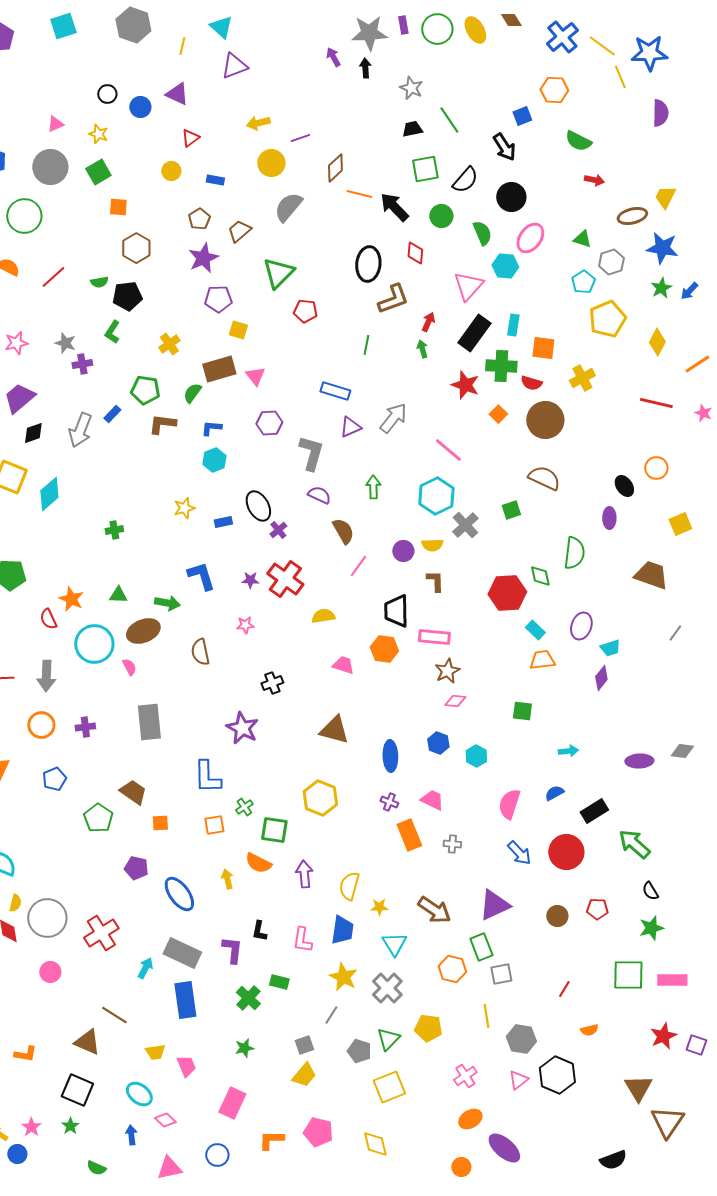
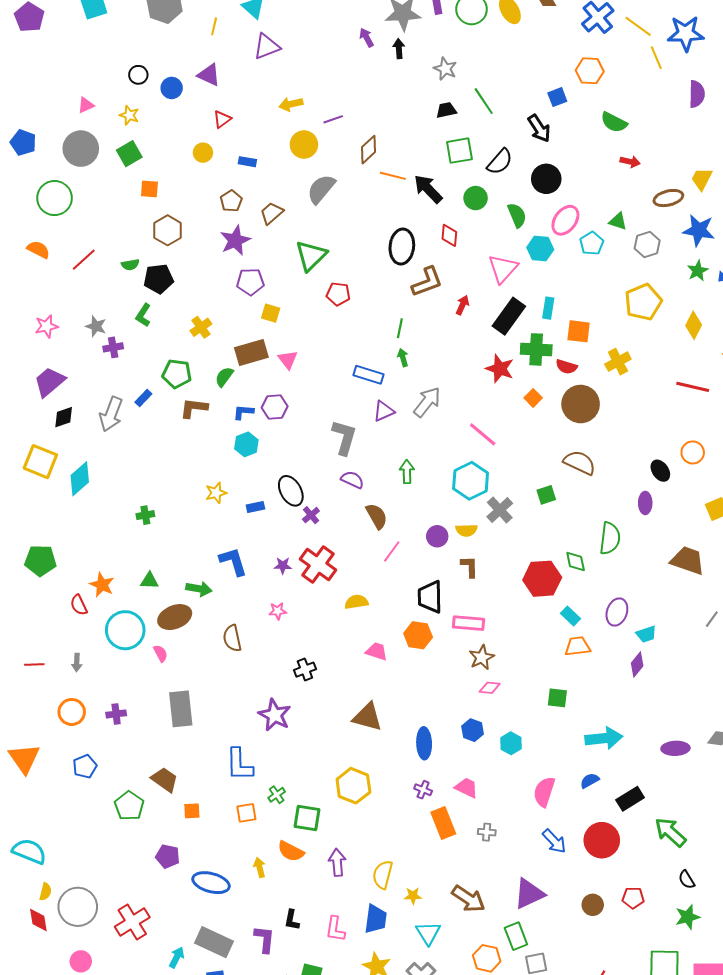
cyan pentagon: (583, 282) -> (592, 243), moved
green arrow: (422, 349) -> (403, 358), moved
purple hexagon: (269, 423) -> (275, 407), moved
gray arrow: (46, 676) -> (77, 662), size x0.6
cyan arrow: (568, 751) -> (604, 738), size x1.8
blue ellipse: (179, 894) -> (211, 883), turned -39

